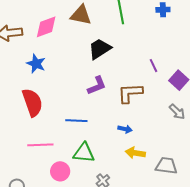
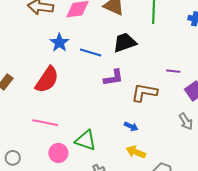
purple line: (153, 66) -> (173, 71), turned -72
red semicircle: (32, 103) -> (47, 80), turned 40
blue line: (76, 121) -> (91, 52), moved

